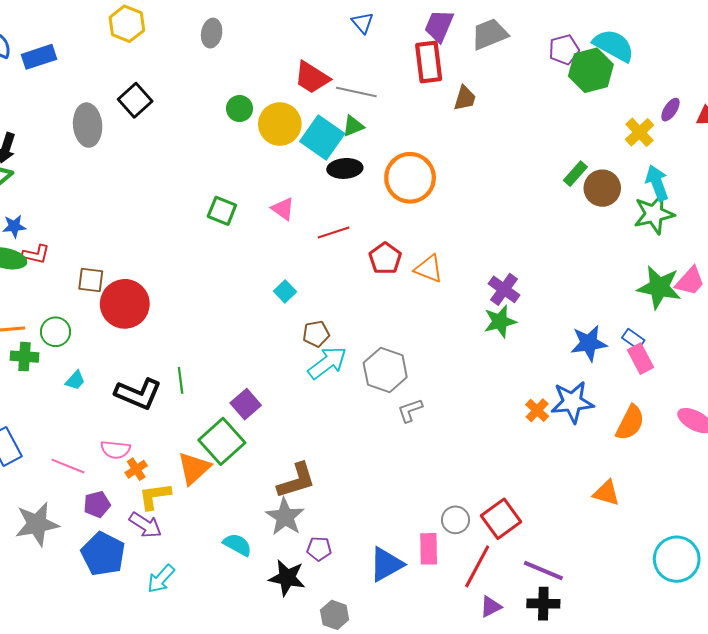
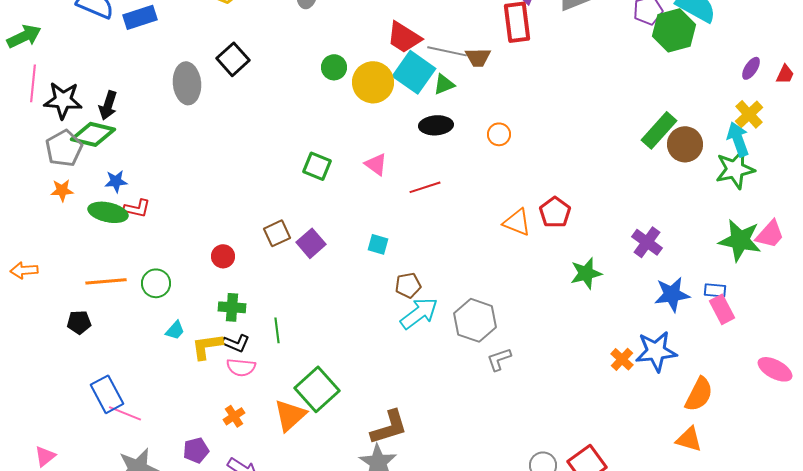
brown trapezoid: (465, 98) -> (478, 57), moved, turned 72
yellow cross: (639, 132) -> (749, 114), moved
cyan square: (322, 137) -> (414, 72), moved
green rectangle: (575, 174) -> (659, 130), size x1.5
orange circle: (410, 178) -> (499, 134), size x0.5
red pentagon: (385, 258) -> (555, 212), moved
brown square: (91, 280) -> (277, 233), moved, turned -32
purple cross: (504, 289) -> (647, 242), moved
cyan square: (285, 291) -> (378, 244), turned -30
red circle: (125, 304) -> (223, 256), size x0.5
blue rectangle: (633, 339) -> (715, 290), turned -30
green cross: (25, 357) -> (232, 307), moved
black L-shape: (138, 394) -> (236, 343), size x0.6
purple square: (246, 404) -> (311, 243), moved
orange semicircle: (630, 423) -> (699, 394), moved
pink semicircle: (115, 450) -> (241, 367), moved
pink line: (68, 466) -> (125, 413), moved
yellow L-shape: (155, 496) -> (207, 346), moved

